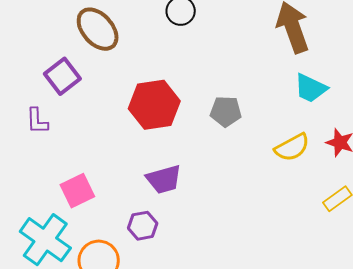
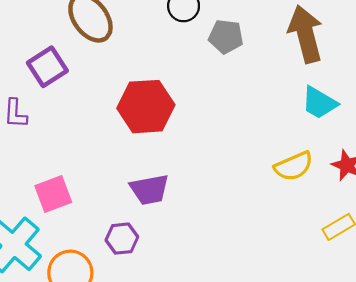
gray pentagon: (226, 111) -> (226, 37), moved

